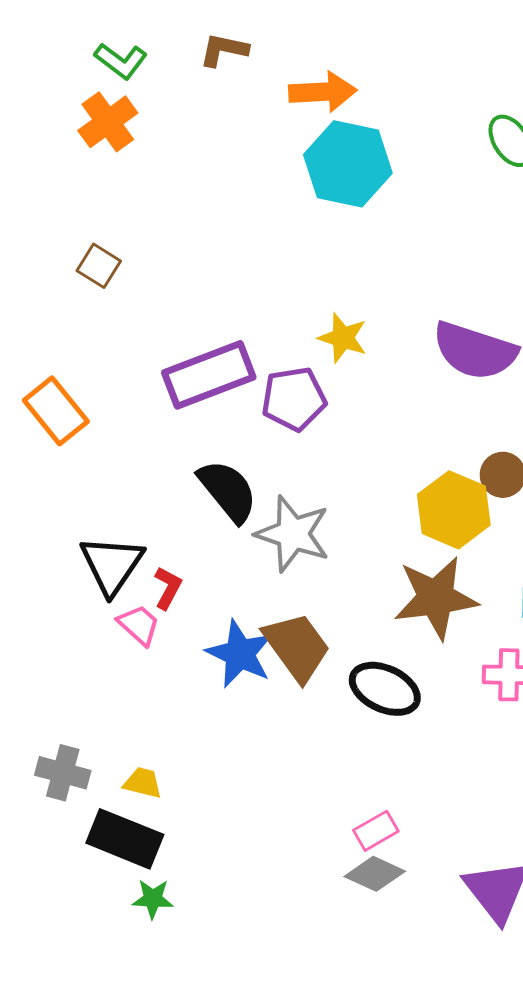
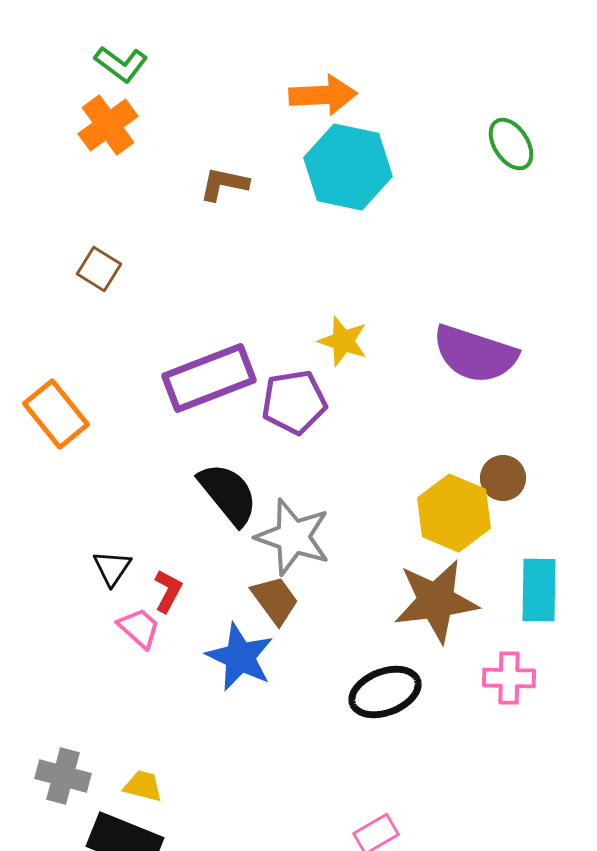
brown L-shape: (224, 50) -> (224, 184), moved
black triangle: (112, 565) -> (112, 568), size x0.6
brown trapezoid: (297, 647) -> (275, 600), moved, size x0.7
black ellipse: (385, 689) -> (385, 692), turned -46

